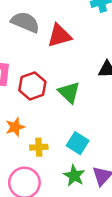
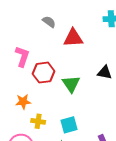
gray semicircle: (25, 22) -> (49, 22), size x0.6
cyan square: (78, 143) -> (69, 125), turned 30

